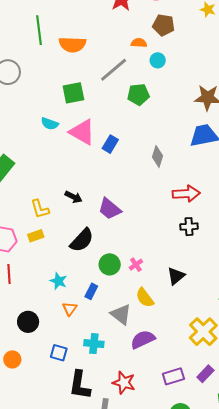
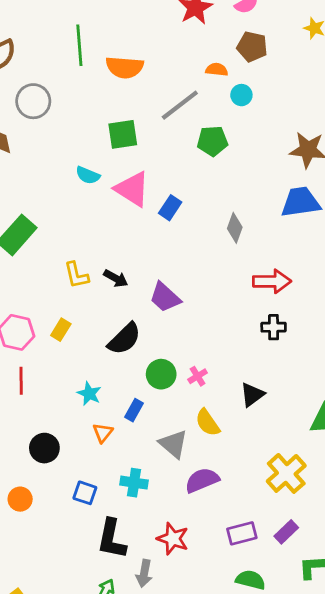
yellow L-shape: (40, 209) -> (76, 275), moved
yellow rectangle: (36, 236) -> (61, 330), turned -42

